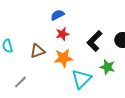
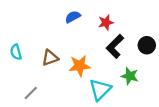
red star: (62, 34) -> (106, 22), moved

